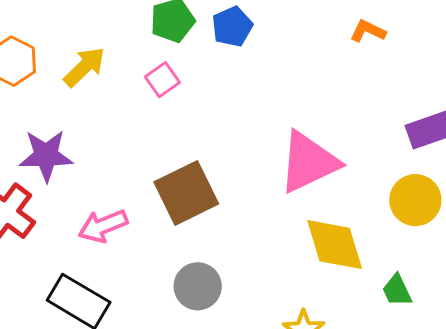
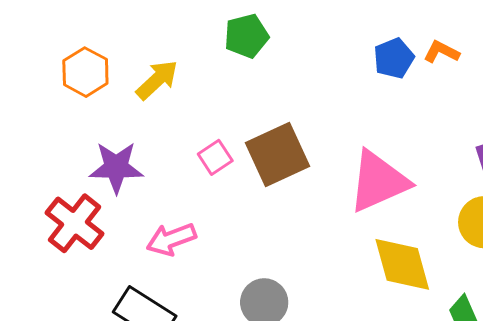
blue pentagon: (232, 27) -> (394, 58), moved
pink square: (162, 80) -> (215, 157), moved
brown square: (186, 193) -> (277, 155), moved

